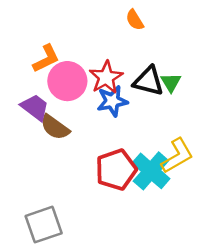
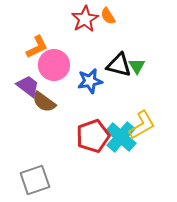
red star: (106, 77) -> (85, 19), moved

